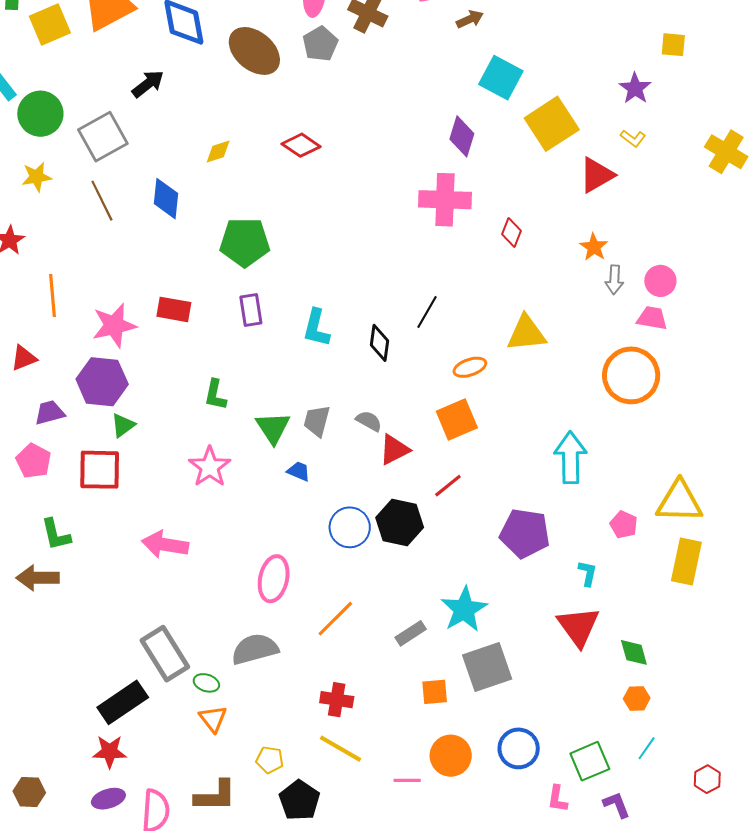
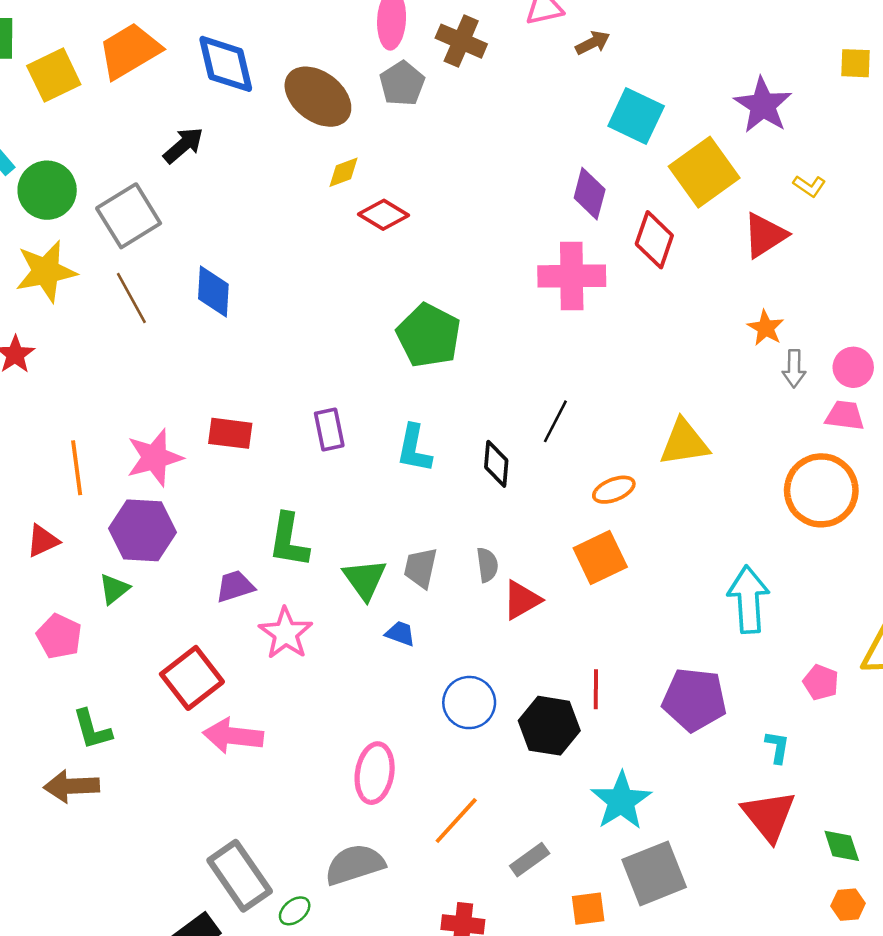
purple star: (635, 88) -> (763, 105), moved, size x1.4
yellow diamond: (218, 152) -> (343, 172), moved
yellow star: (37, 177) -> (46, 271), size x1.6
red diamond: (512, 233) -> (654, 240), moved, size x1.5
green pentagon: (245, 242) -> (429, 335), moved, turned 30
orange line: (53, 296) -> (77, 468), moved
red triangle: (24, 358) -> (43, 541), moved
green L-shape: (215, 395) -> (289, 540), size x1.4
purple trapezoid: (50, 413) -> (235, 586), moved
gray semicircle: (369, 421) -> (487, 565), turned 56
green triangle: (123, 425) -> (114, 589), moved
red square: (100, 470) -> (192, 678), moved, turned -36
red line: (448, 486) -> (596, 689), moved, turned -48
black hexagon: (400, 523) -> (549, 726), moved
gray rectangle: (411, 633) -> (530, 860), moved
green ellipse: (206, 683) -> (295, 911), turned -55

